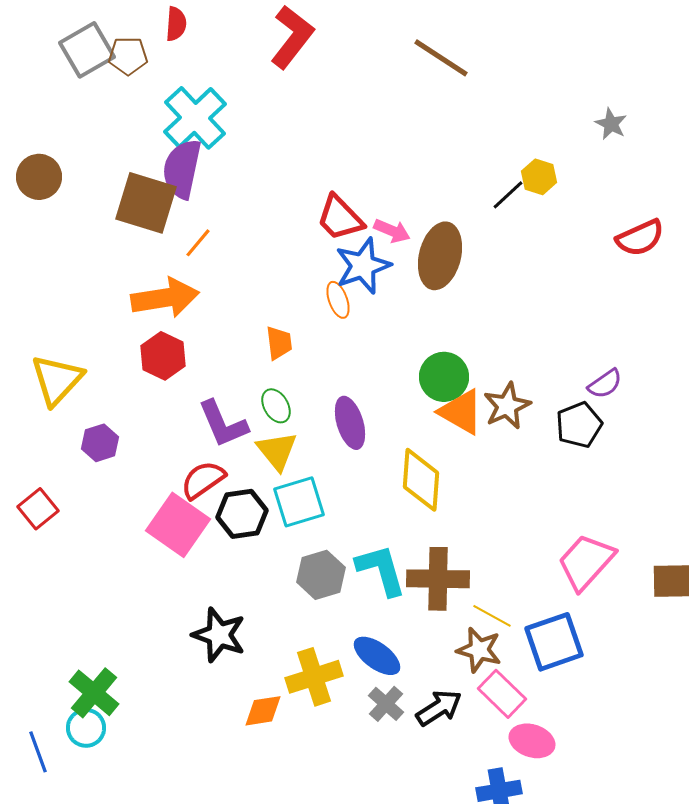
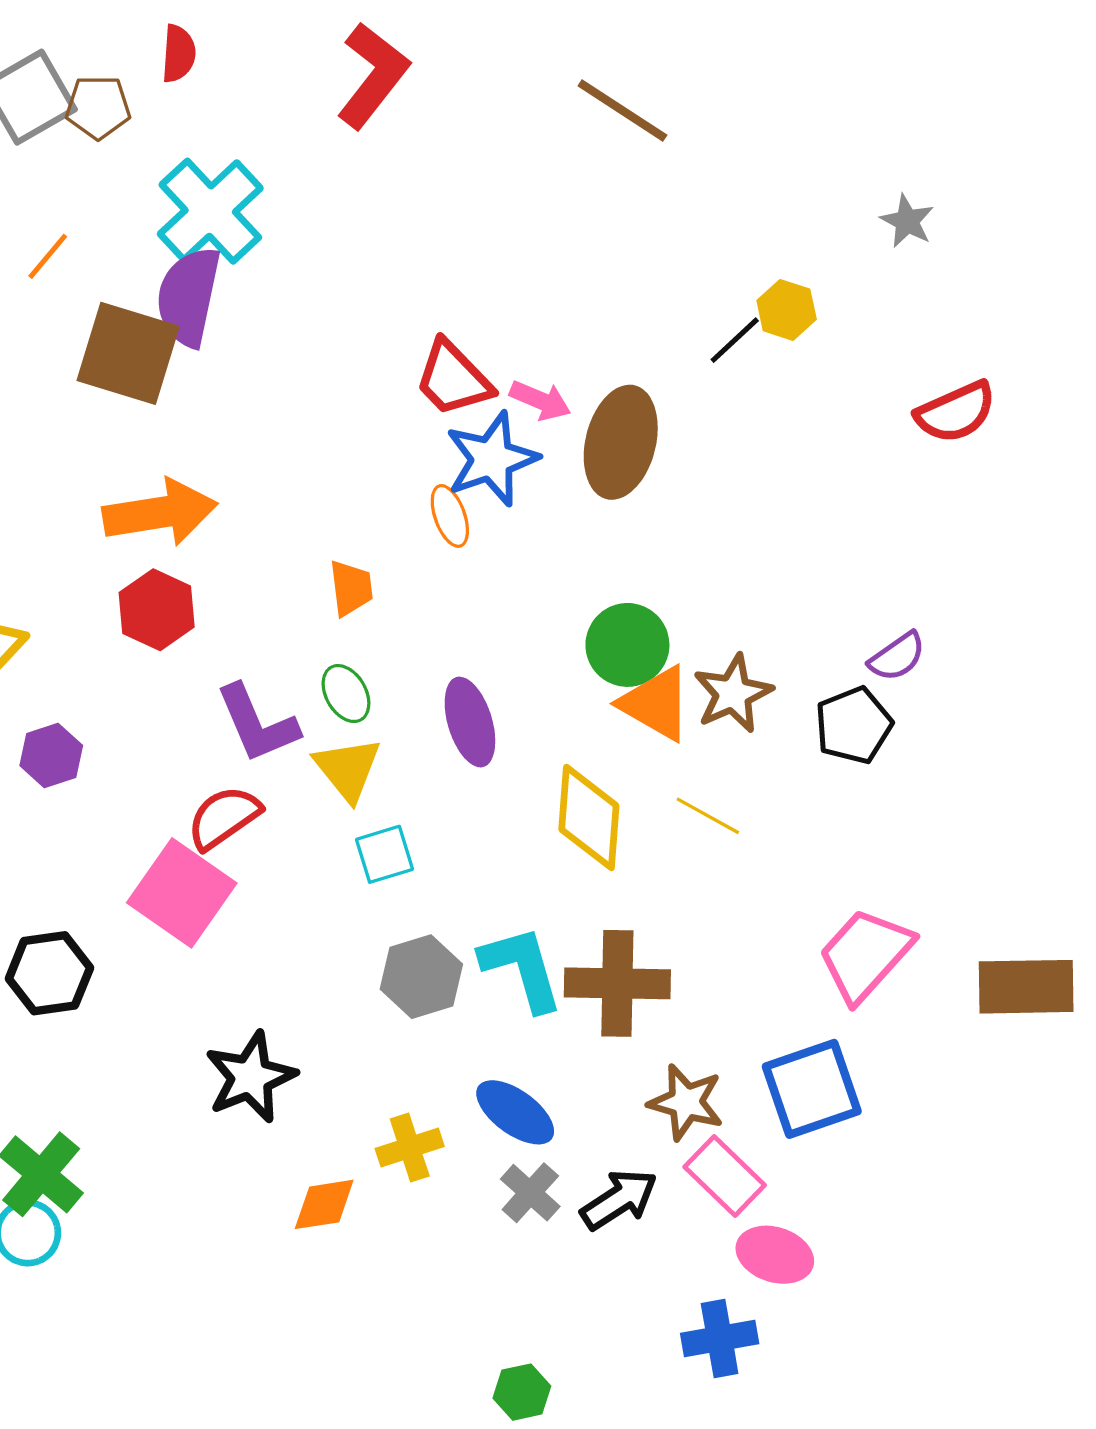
orange line: (198, 243) -> (48, 256), moved
cyan square: (299, 502) -> (385, 854), size x0.7
black hexagon: (242, 514) -> (49, 973), moved
yellow line: (492, 616) -> (708, 816), moved
black star: (219, 635) -> (251, 1077), turned 30
yellow cross: (314, 677) -> (410, 1148), size x0.7

